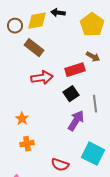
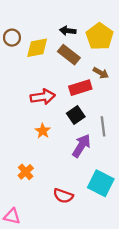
black arrow: (58, 13) -> (68, 31), moved
yellow diamond: (37, 21) -> (37, 48), moved
brown rectangle: (34, 48) -> (69, 55), moved
orange star: (22, 119) -> (43, 131), moved
orange cross: (27, 144) -> (26, 172), turned -32

